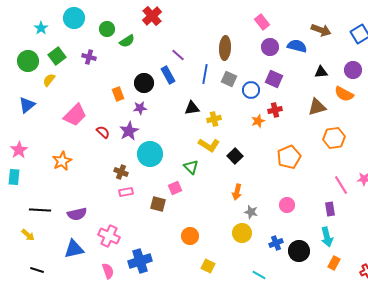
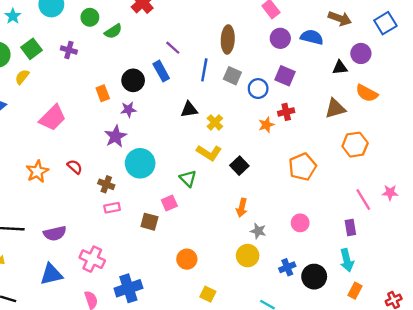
purple circle: (353, 70) -> (361, 53), moved
yellow cross: (214, 119) -> (215, 122), turned -32
red semicircle: (103, 132) -> (75, 167), moved

